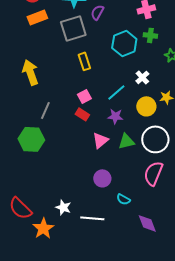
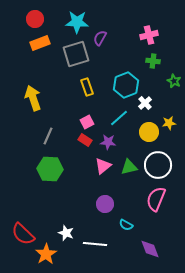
cyan hexagon: (124, 43) -> (126, 85), moved
purple star: (115, 116) -> (108, 142), moved
green hexagon: (31, 139) -> (50, 169), moved

